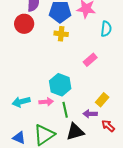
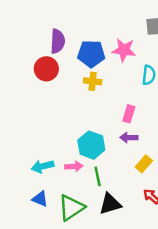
pink rectangle: (90, 60) -> (129, 114), turned -32
purple arrow: (90, 114) -> (129, 138), moved
blue triangle: (19, 138) -> (40, 199), moved

